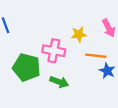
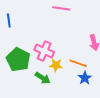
yellow star: (79, 34) -> (56, 65), moved

